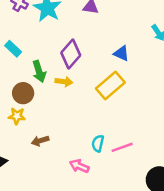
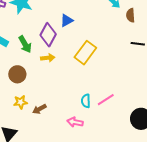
blue triangle: (121, 53) -> (67, 20), moved, turned -40
green arrow: (39, 71) -> (25, 44), moved
yellow star: (17, 116) -> (20, 102), moved

